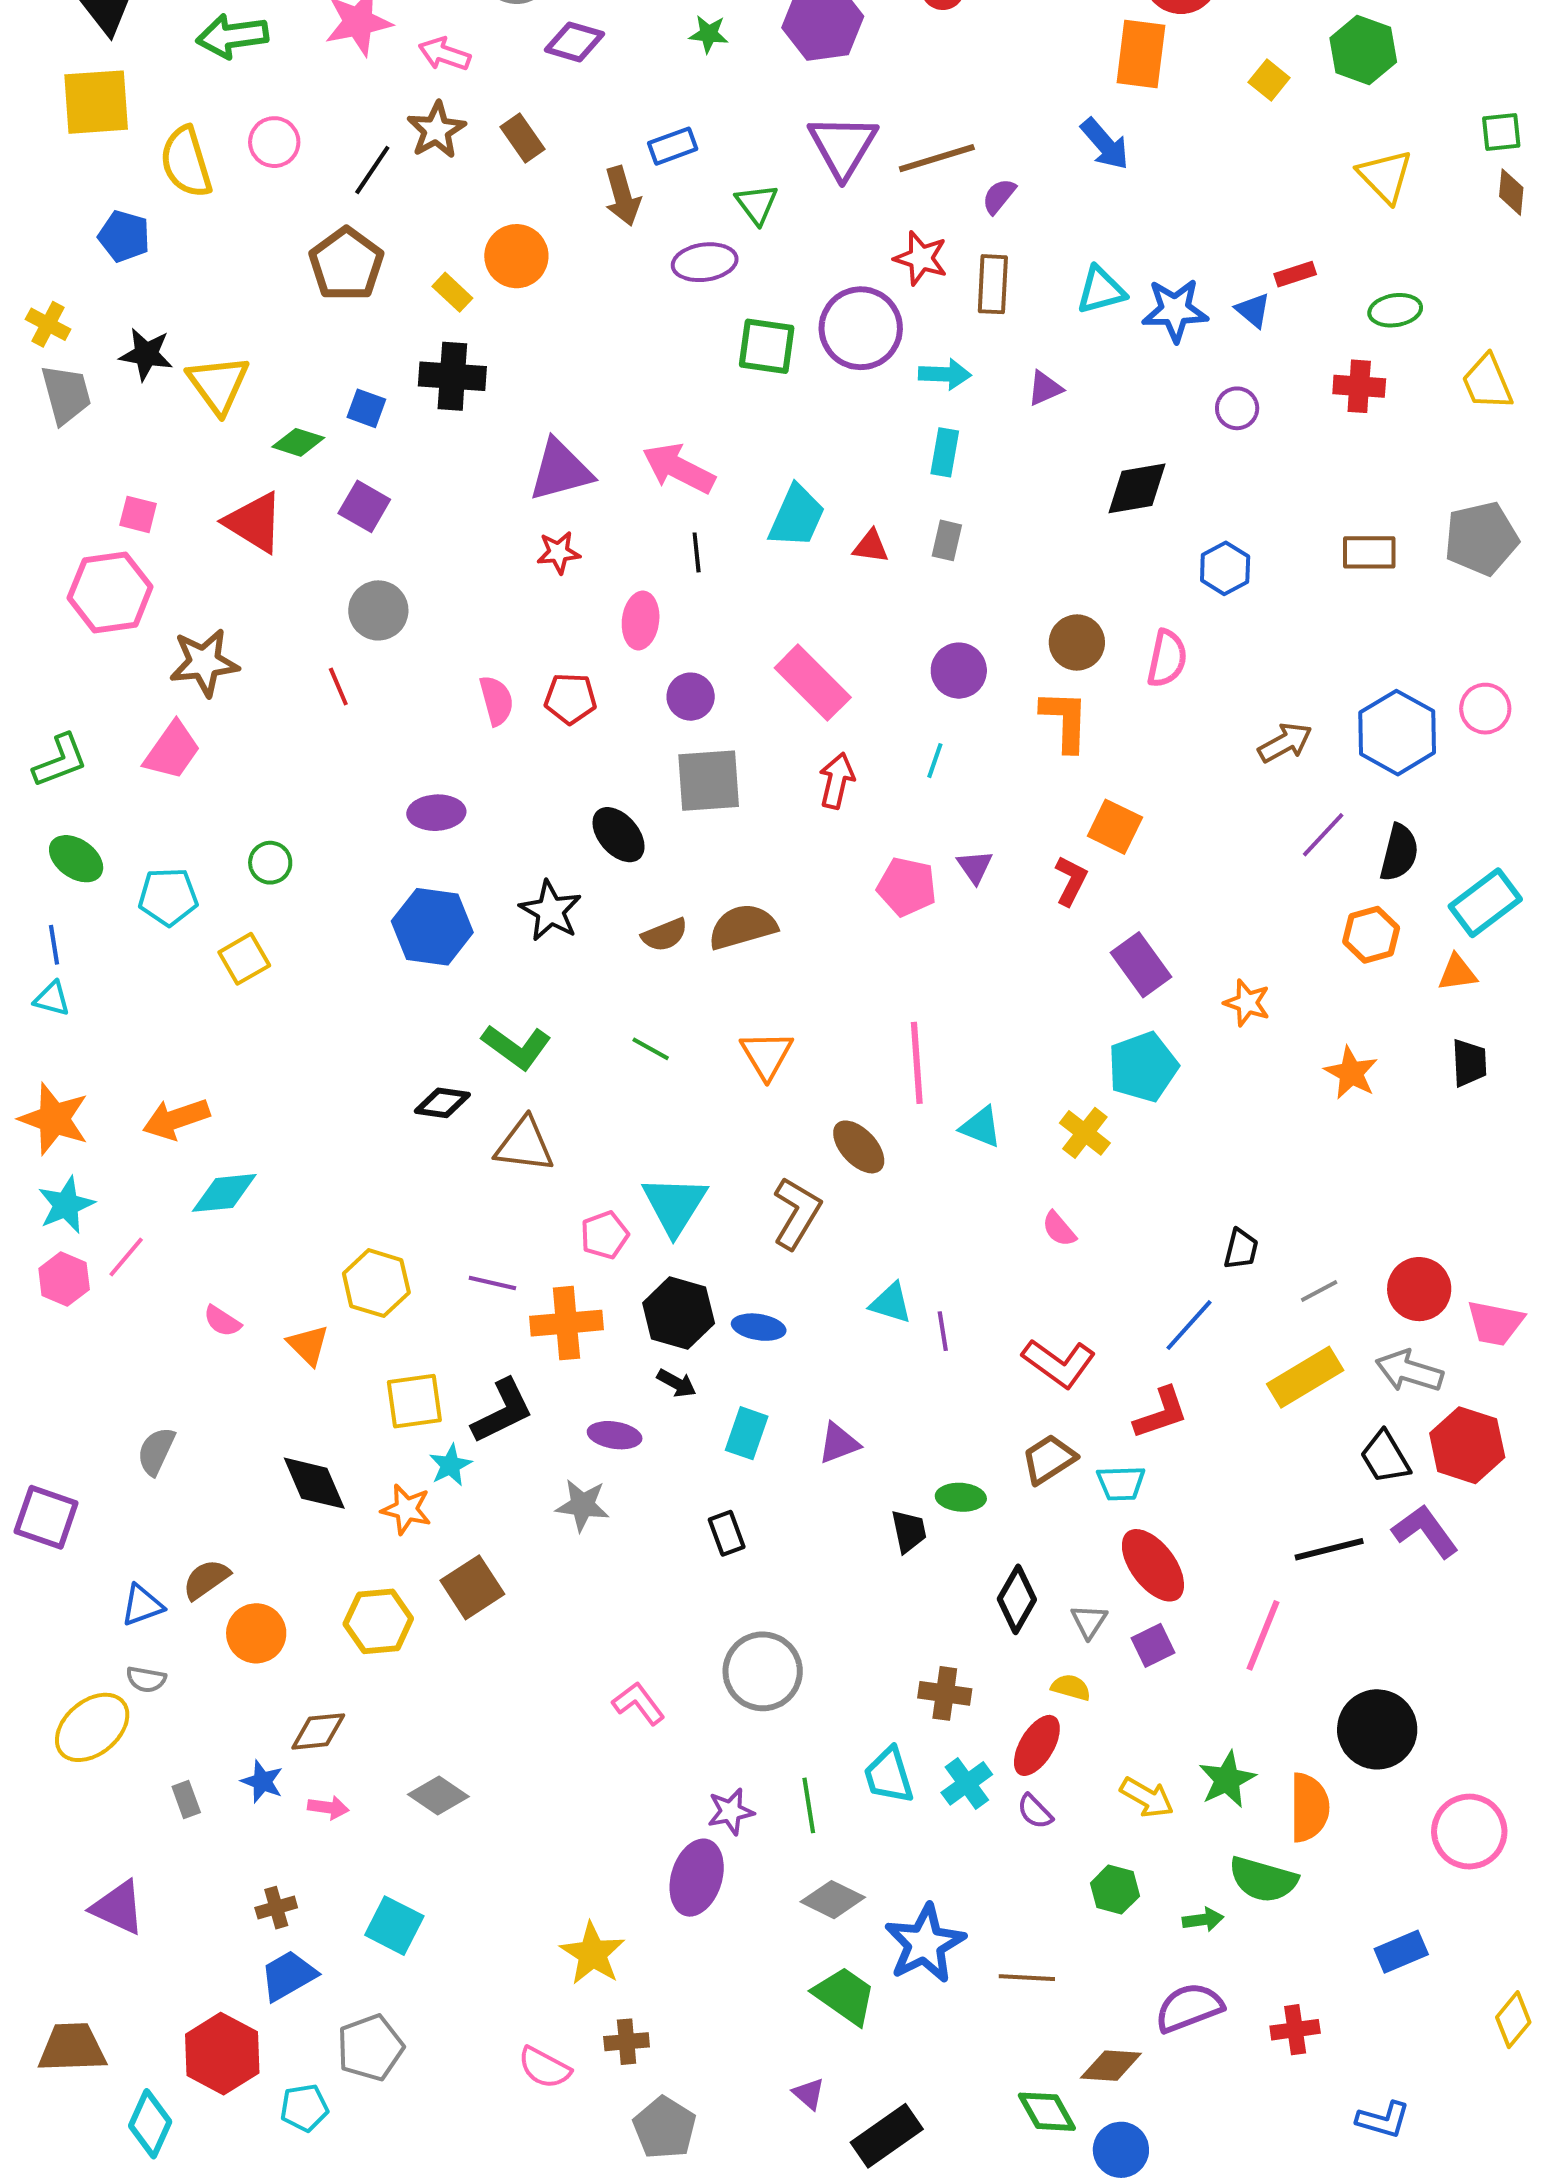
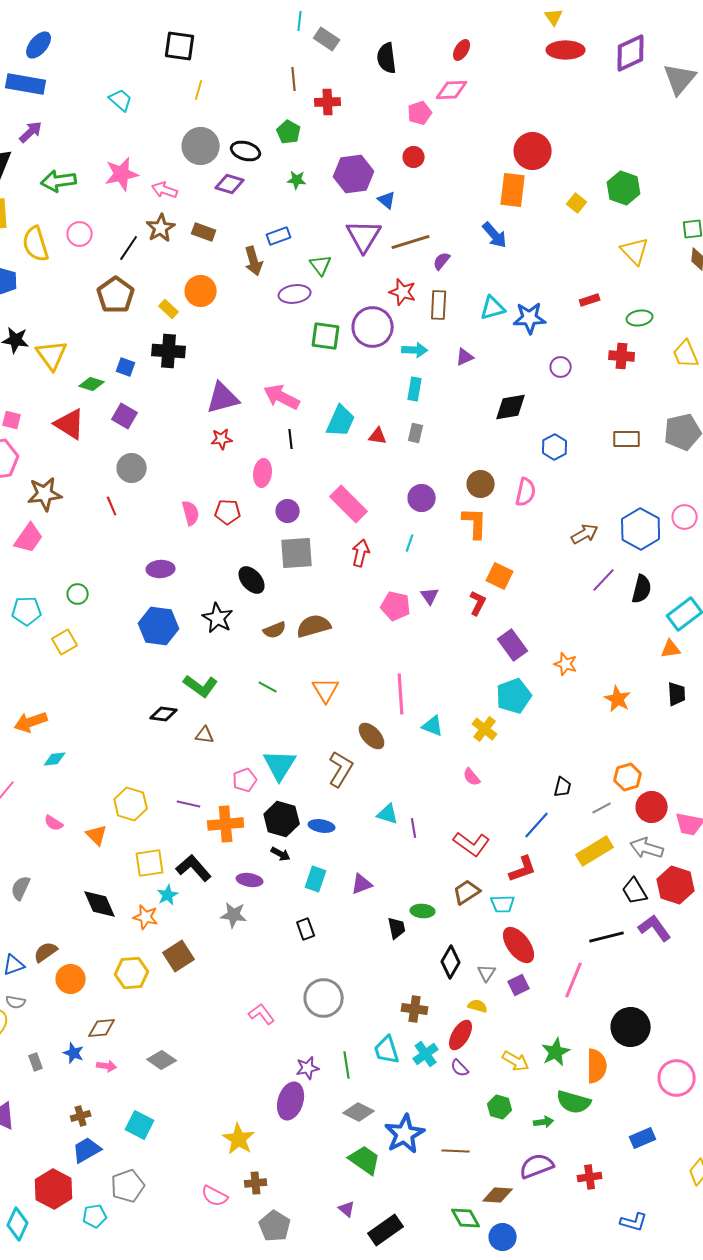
brown rectangle: (522, 138) -> (204, 232), turned -35
blue triangle: (1253, 310) -> (387, 200), moved
orange hexagon: (1371, 935) -> (628, 777), moved
brown triangle: (524, 1145) -> (205, 735), size x0.6
cyan diamond: (224, 1193) -> (55, 759), size x0.7
black L-shape: (502, 1411) -> (194, 868), turned -105

